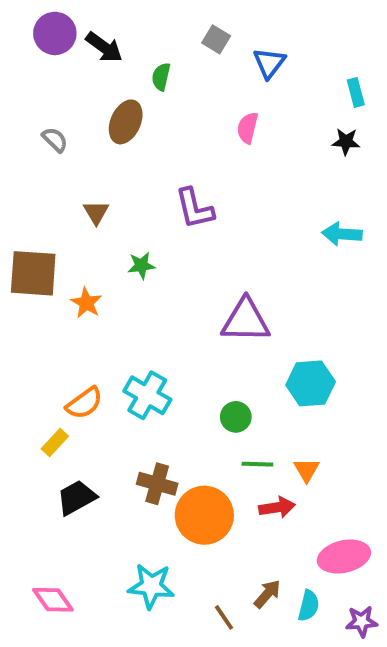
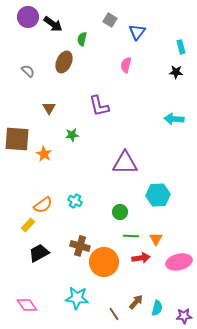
cyan cross: (147, 395) -> (75, 201), size x0.6
pink ellipse: (344, 557) -> (179, 262), moved

